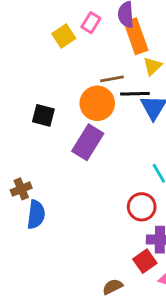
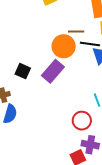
black square: (43, 115) -> (23, 71), moved

